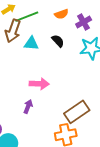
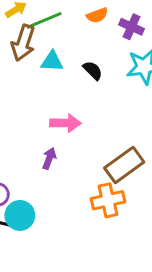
purple cross: (84, 22) -> (131, 27), turned -35
black semicircle: (58, 41) -> (93, 70), moved

